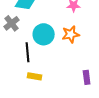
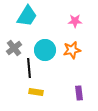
gray cross: (12, 23) -> (14, 48), moved
purple rectangle: (87, 77) -> (79, 93), moved

